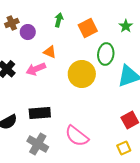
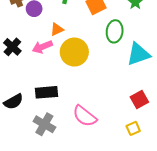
orange triangle: (50, 52) -> (57, 29), turned -48
yellow circle: (82, 74) -> (74, 52), moved

